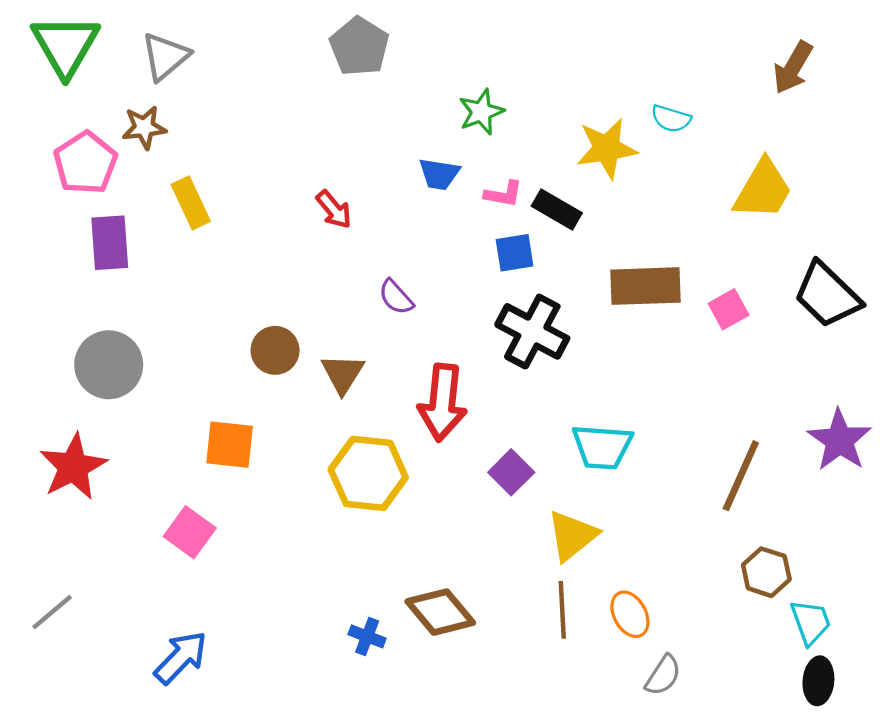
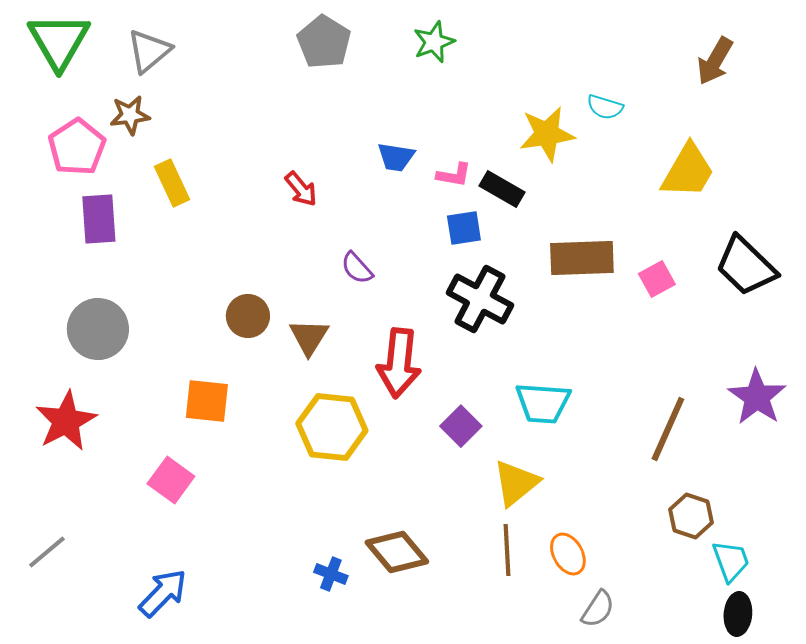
green star: (481, 112) -> (434, 42), moved

